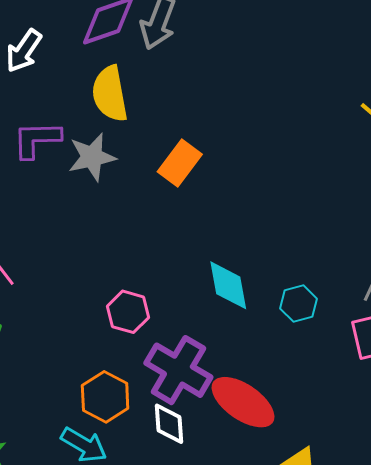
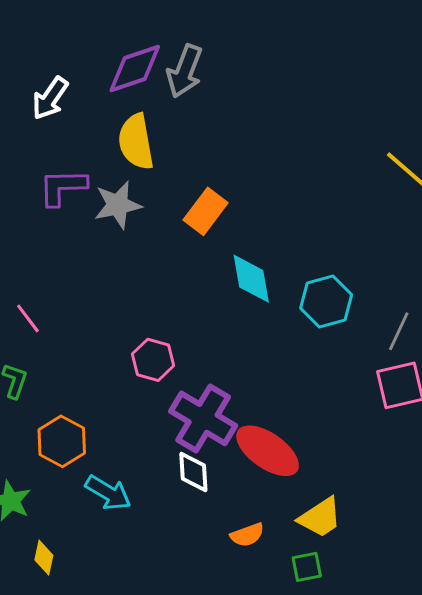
cyan diamond: (228, 285) -> (251, 279), moved
cyan hexagon: (299, 304) -> (326, 302), moved, size x1.4
orange hexagon: (105, 397) -> (62, 441), moved

